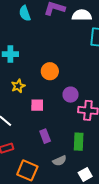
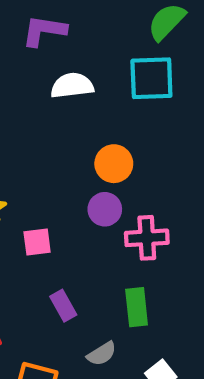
white semicircle: (82, 15) -> (72, 86), moved
orange circle: (50, 71) -> (114, 164), moved

